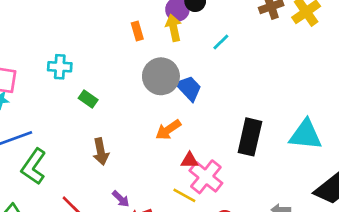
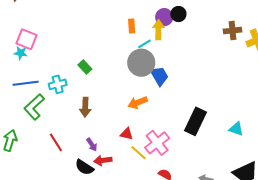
cyan line: (221, 42) -> (144, 44), moved
cyan cross: (60, 67) -> (58, 84), moved, turned -30
cyan triangle: (306, 135) -> (236, 129), size x0.6
red triangle: (190, 160) -> (127, 134), moved

